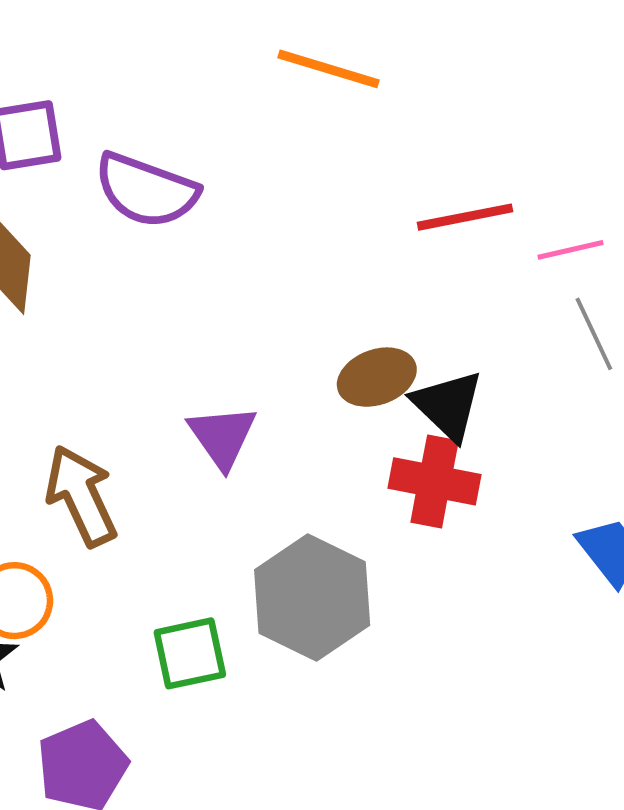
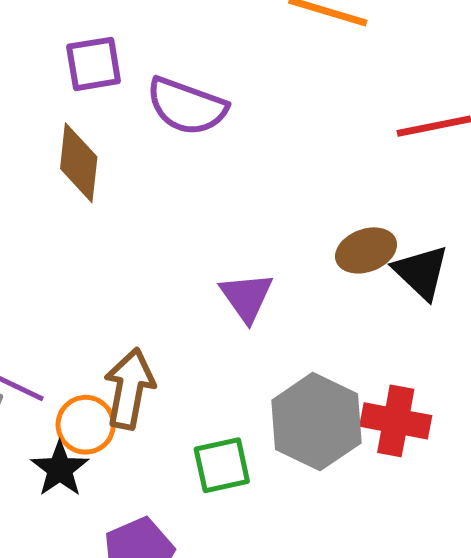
red cross: (435, 481) -> (396, 421), moved
brown arrow: (81, 496) -> (129, 389), moved, turned 36

